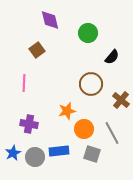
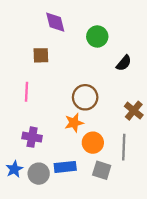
brown square: (37, 50) -> (41, 55), turned 35
brown circle: (91, 84) -> (85, 97), moved
gray line: (112, 133) -> (124, 147), turned 30

